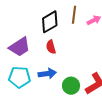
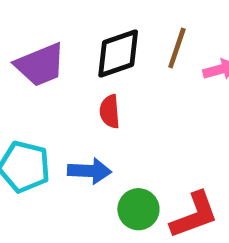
purple trapezoid: (20, 47) -> (40, 65), moved

